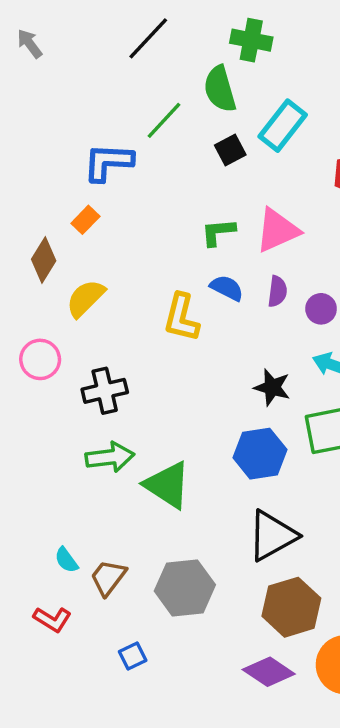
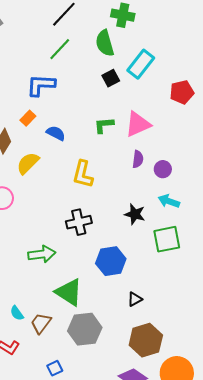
green line: (164, 120) -> (60, 49), moved
blue semicircle: (227, 288) -> (56, 133), moved
black cross: (105, 391) -> (79, 222), moved
blue hexagon: (260, 454) -> (111, 261), moved
green triangle: (167, 485) -> (69, 292), moved
black triangle: (272, 536) -> (135, 299), size x0.5

